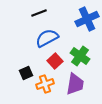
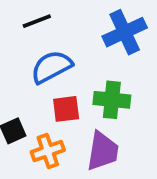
green cross: (80, 56) -> (112, 100), turned -30
red square: (55, 61) -> (66, 109), turned 35

